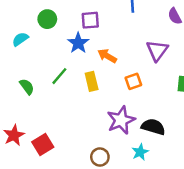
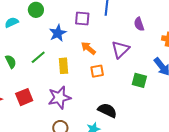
purple square: (90, 20) -> (82, 18), moved
orange arrow: (107, 56) -> (88, 48), moved
purple star: (121, 120) -> (59, 98), moved
red square: (43, 145) -> (24, 97), moved

